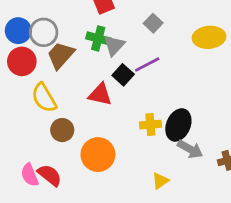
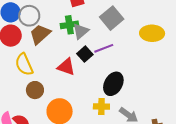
gray square: (153, 23) -> (112, 18), size x1.6
green cross: (98, 38) -> (69, 25), turned -30
yellow cross: (150, 125) -> (101, 106), moved
black ellipse: (178, 125) -> (113, 84), moved

